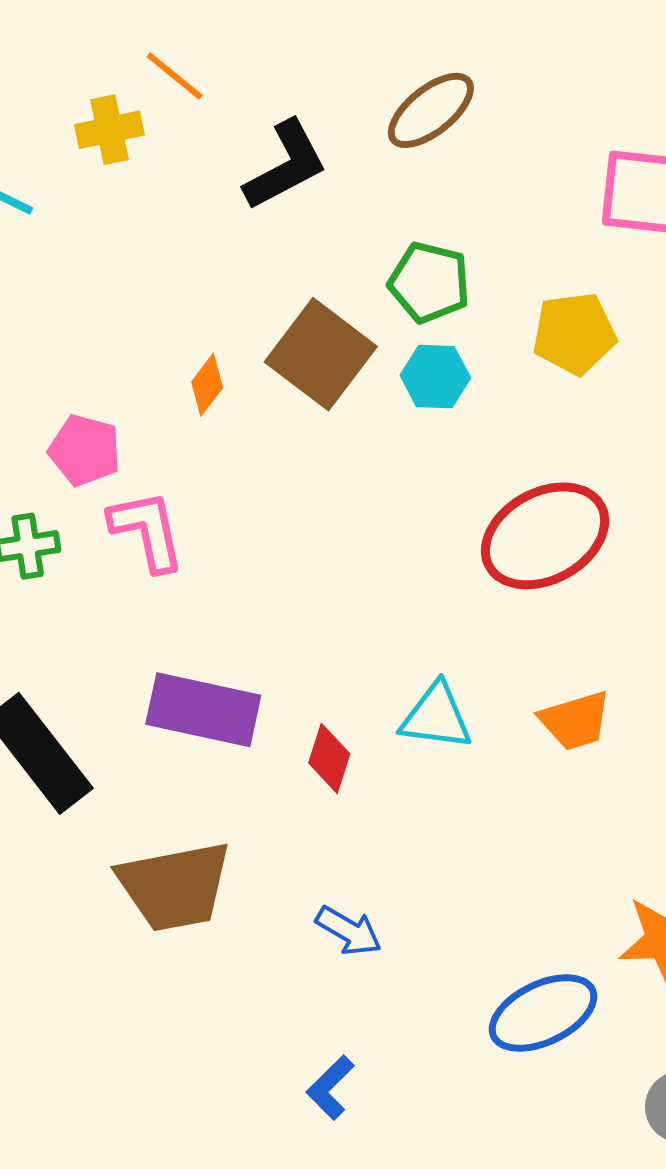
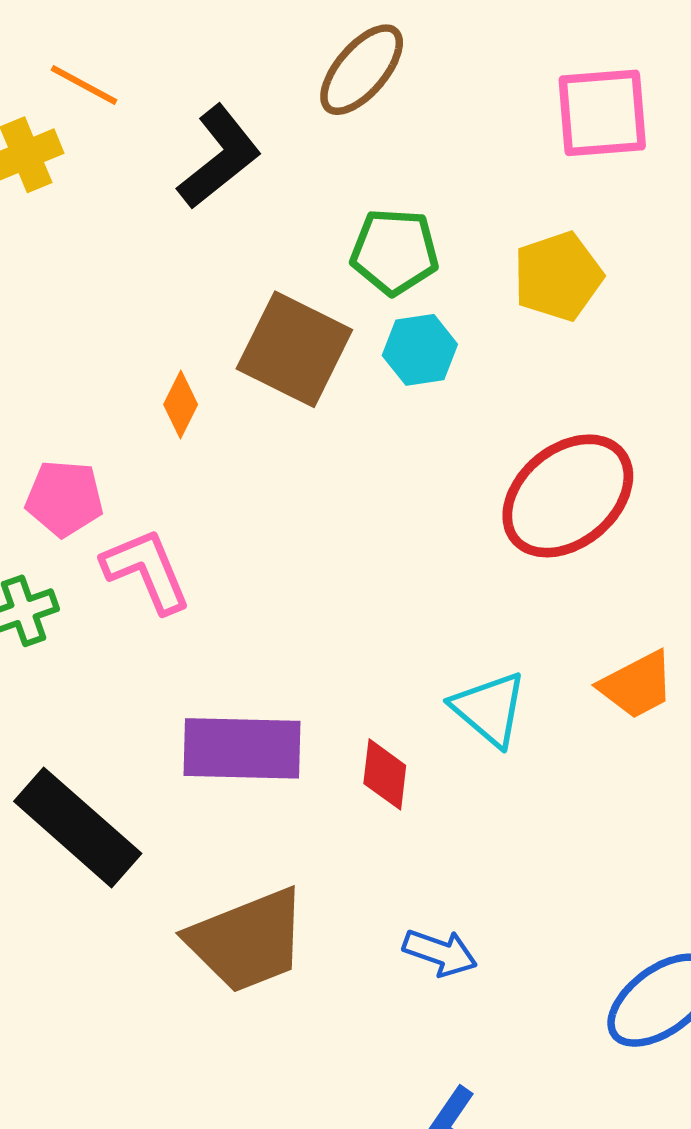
cyan triangle: (436, 717) -> (489, 709), turned 44

